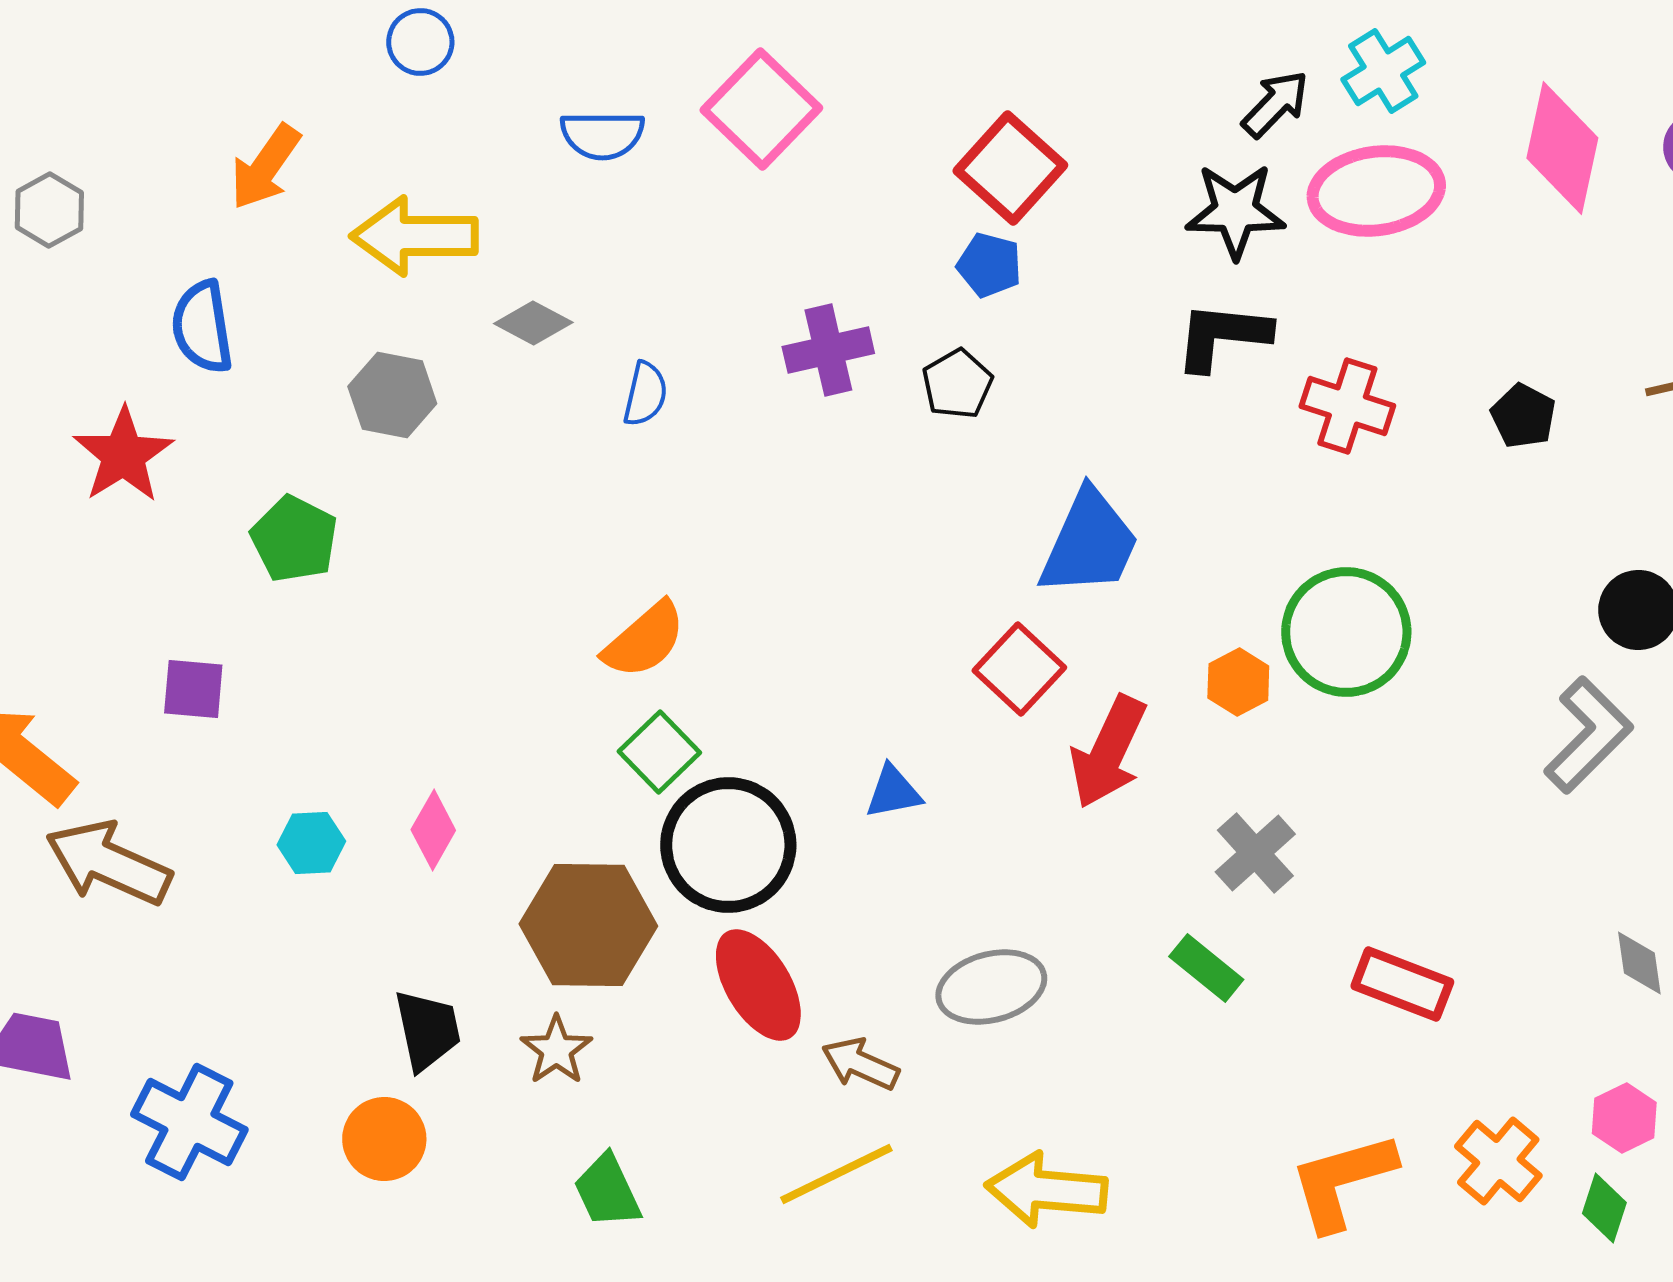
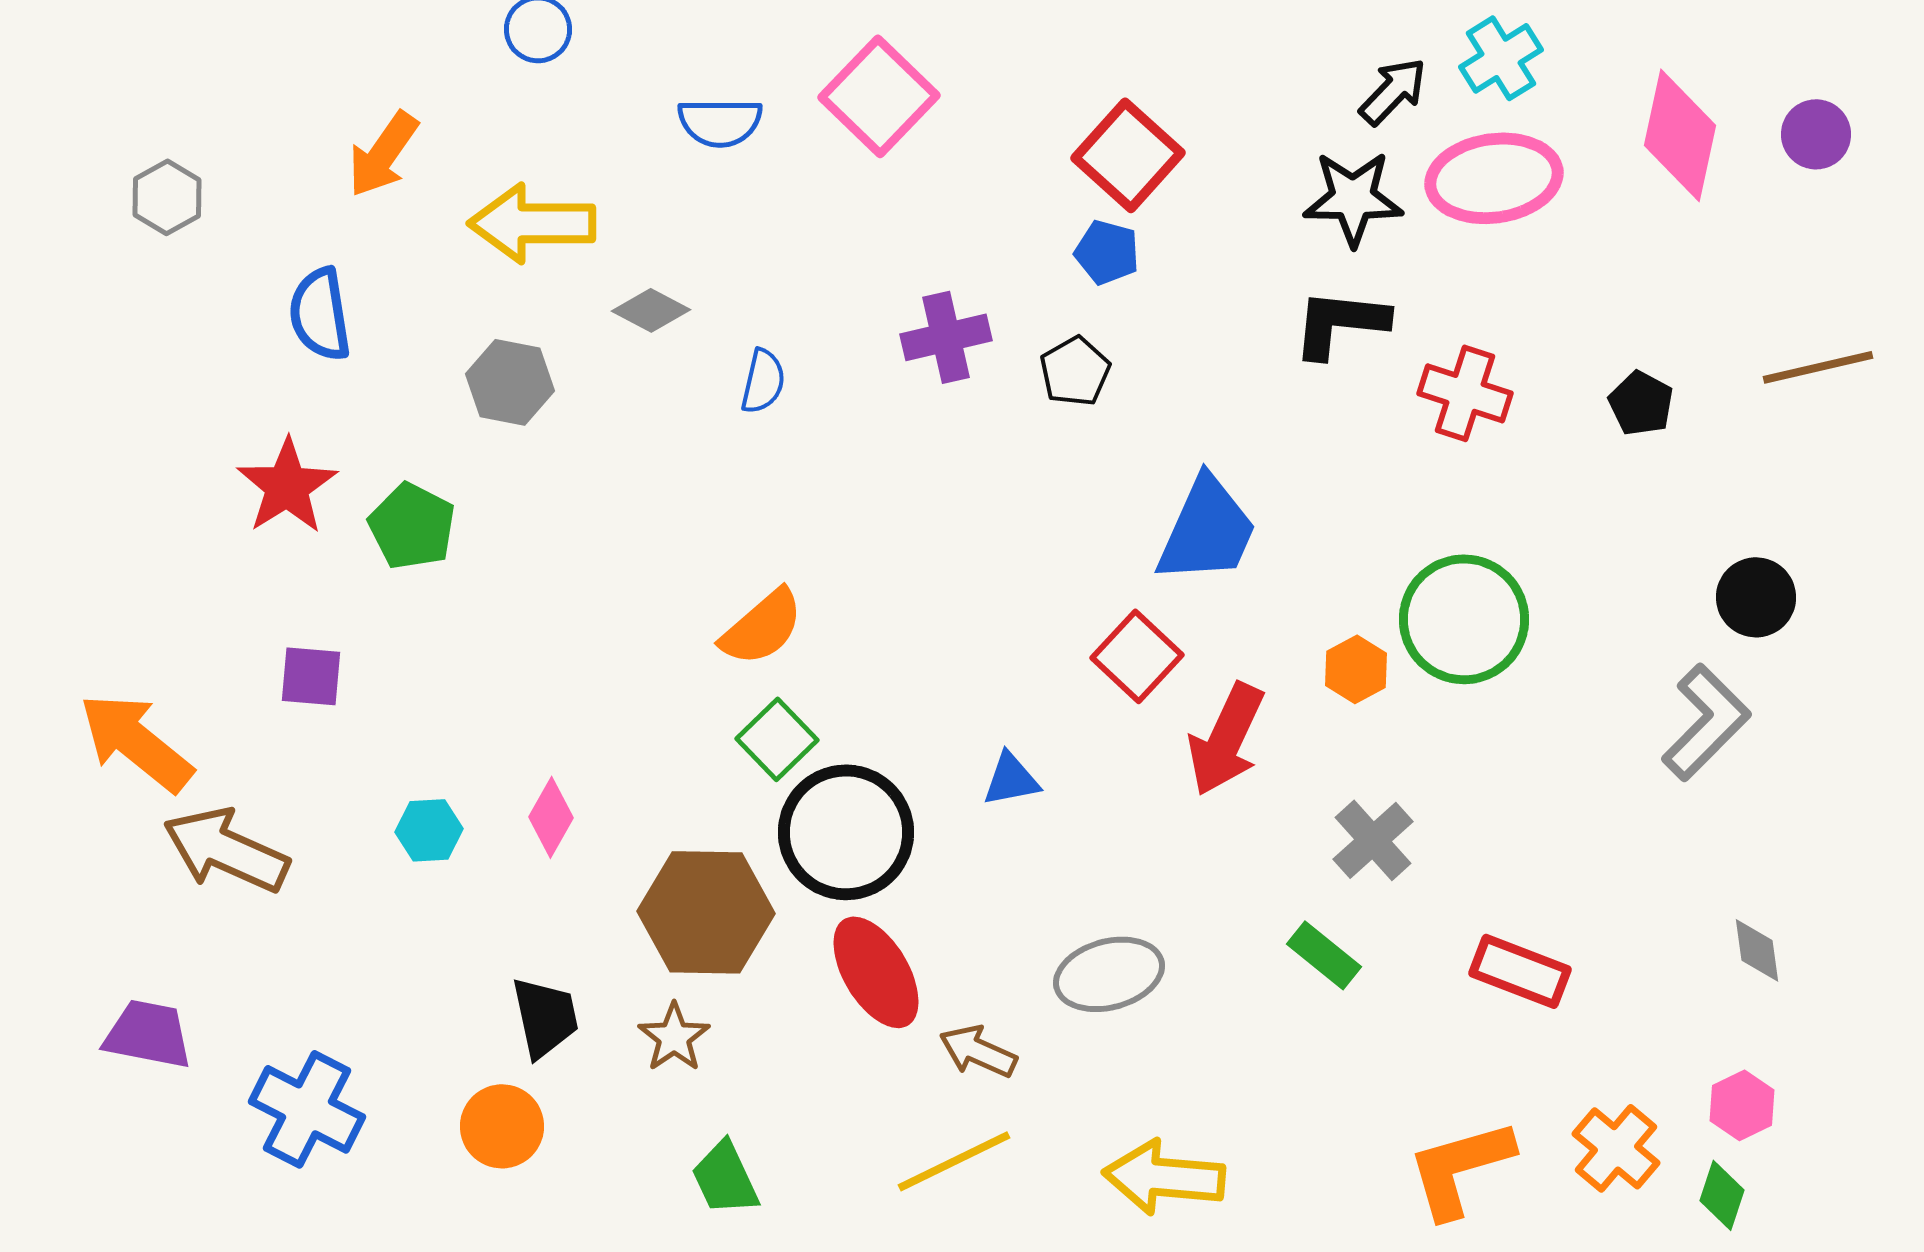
red star: (123, 455) -> (287, 486), moved

